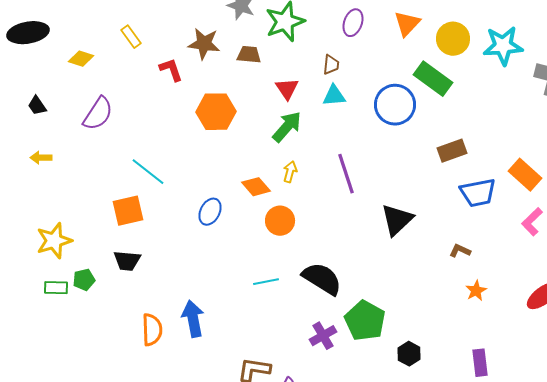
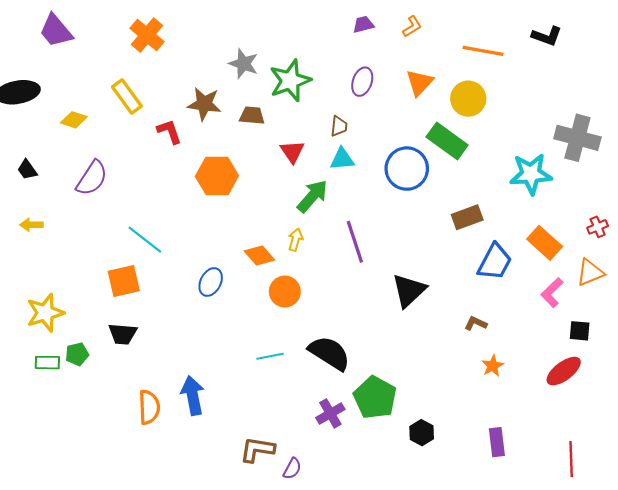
yellow rectangle: (131, 37) -> (127, 96), size x1.4
cyan star: (503, 46) -> (531, 174), moved
green arrow: (287, 127) -> (312, 196), moved
blue trapezoid: (478, 193) -> (495, 262), turned -51

